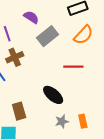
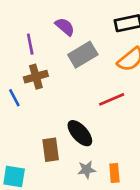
red line: (73, 67) -> (112, 99), turned -30
brown rectangle: (19, 111) -> (51, 150), moved

